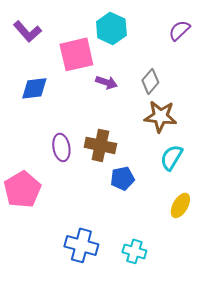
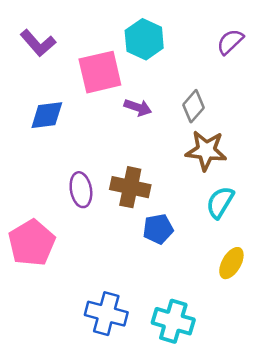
cyan cross: (134, 251) -> (173, 321), size x1.4

